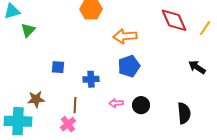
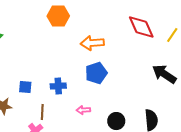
blue square: (58, 67) -> (25, 87), moved
black arrow: (197, 67) -> (164, 74), size x1.4
black circle: (141, 105) -> (116, 121), moved

